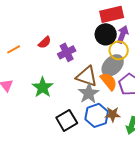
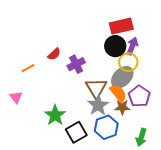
orange line: (14, 49) -> (28, 68), moved
brown triangle: (87, 76) -> (96, 88), turned 40
green star: (43, 87) -> (55, 115), moved
brown star: (113, 114) -> (122, 107), moved

